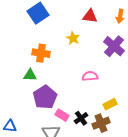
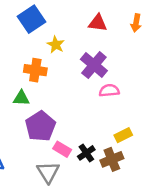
yellow star: (73, 38) -> (56, 45), moved
purple cross: (114, 46) -> (94, 65), moved
pink semicircle: (90, 76) -> (109, 91), moved

